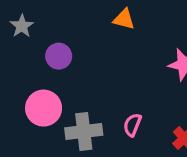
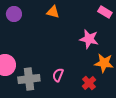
purple circle: (59, 56) -> (14, 14), moved

